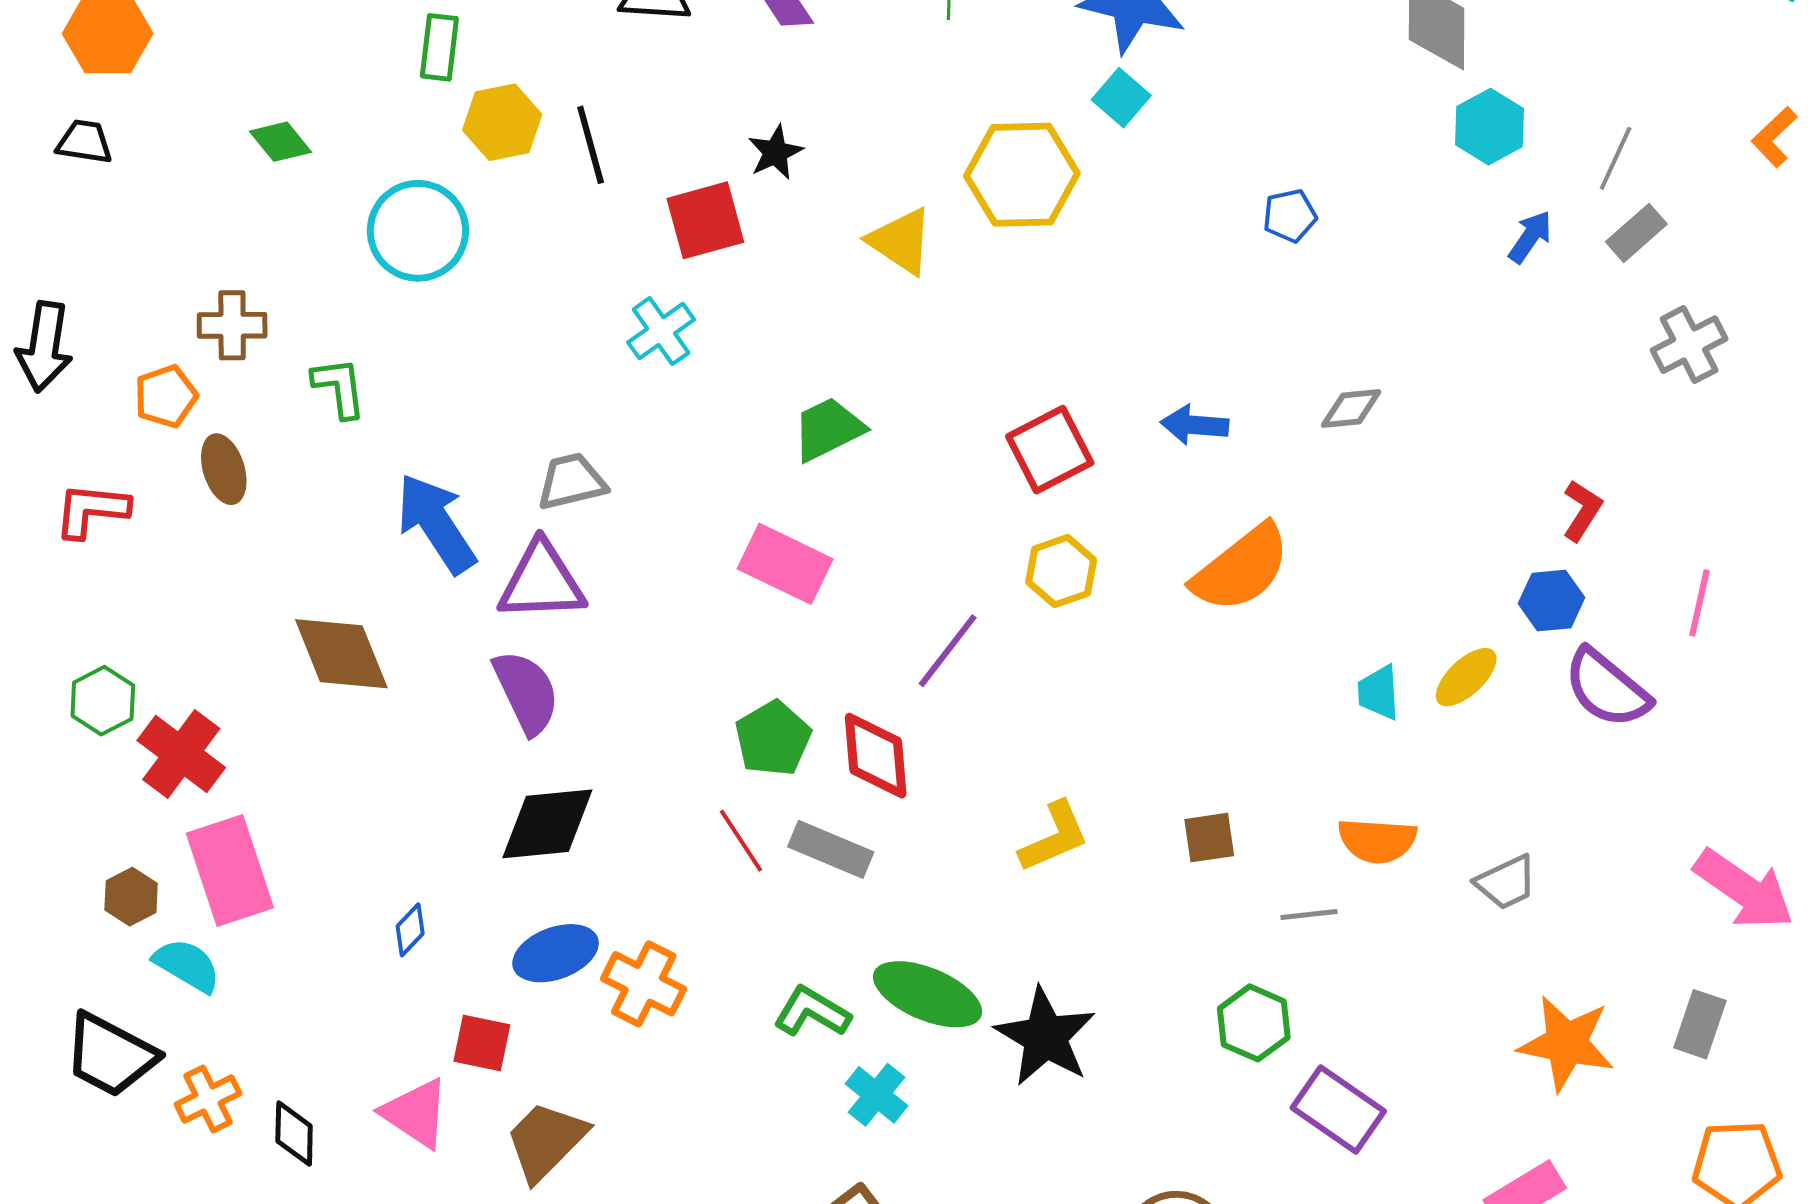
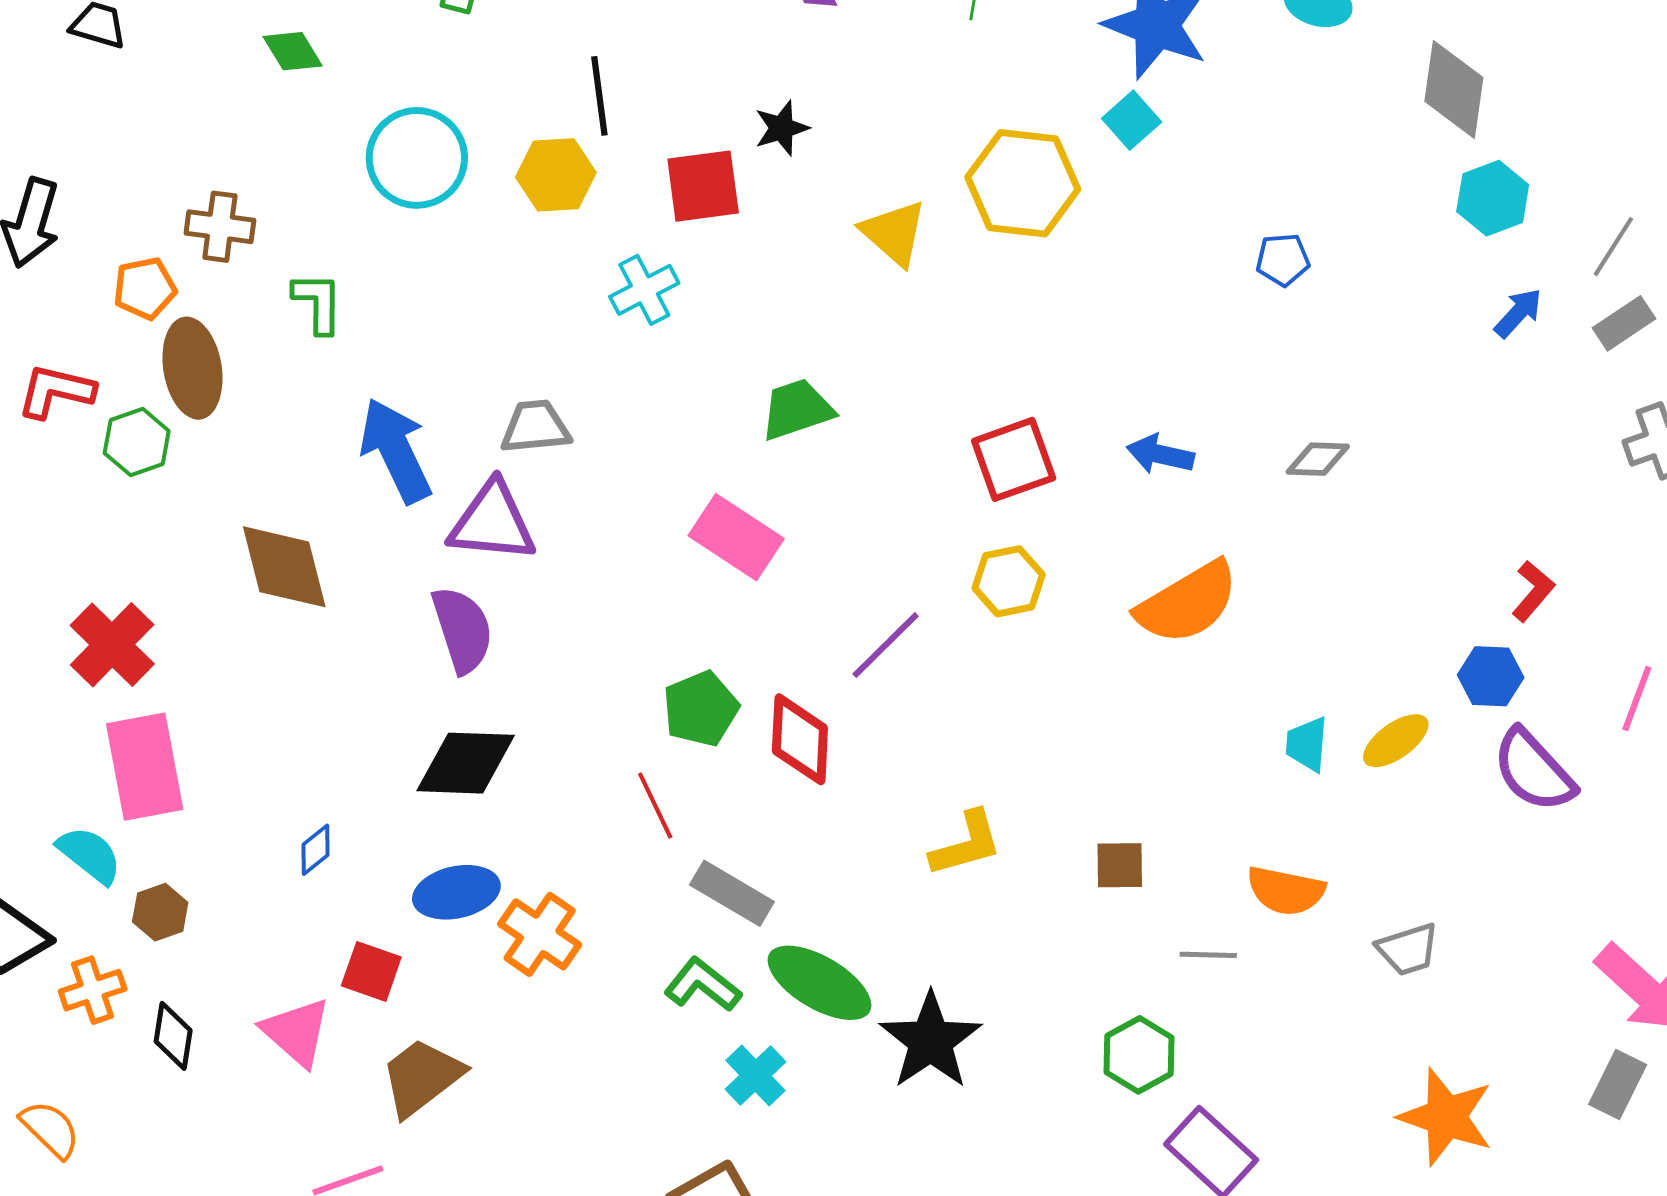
yellow hexagon: (502, 122) -> (556, 175), moved
brown ellipse: (224, 469) -> (192, 368), size x1.4
green hexagon: (103, 701) -> (137, 442), moved
gray rectangle: (831, 849) -> (732, 893), moved
brown hexagon: (131, 897) -> (160, 912), moved
gray rectangle: (1700, 1024) -> (1618, 1084), moved

